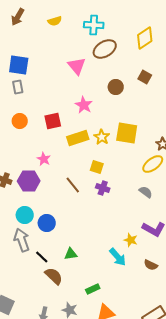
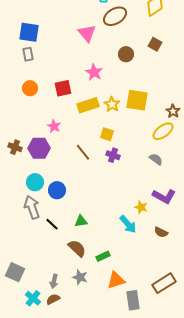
brown semicircle: (54, 276) -> (77, 248), moved

